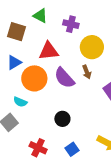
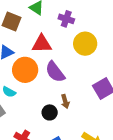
brown arrow: (87, 72) -> (65, 101), moved

